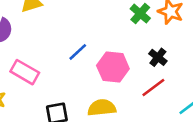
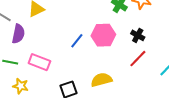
pink hexagon: (113, 67) -> (103, 35), moved

